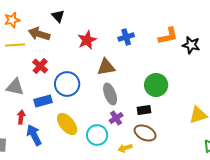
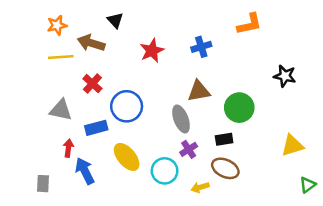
orange L-shape: (168, 36) -> (249, 24), moved
black star: (191, 45) -> (285, 76), moved
brown triangle: (106, 67) -> (199, 91), moved

